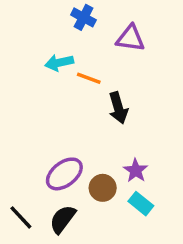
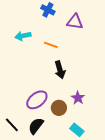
cyan arrow: (59, 63) -> (23, 36), moved
black arrow: (118, 108) -> (60, 70), moved
cyan rectangle: (141, 204) -> (77, 130), moved

